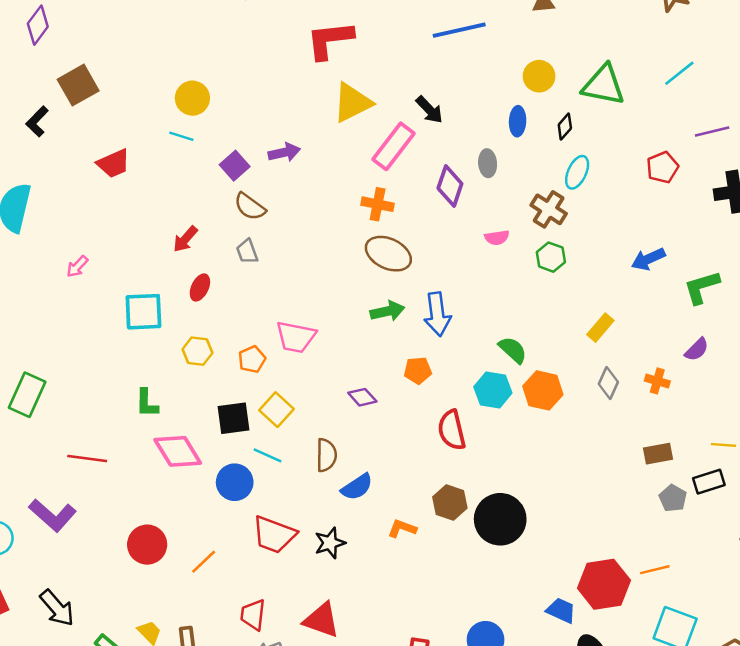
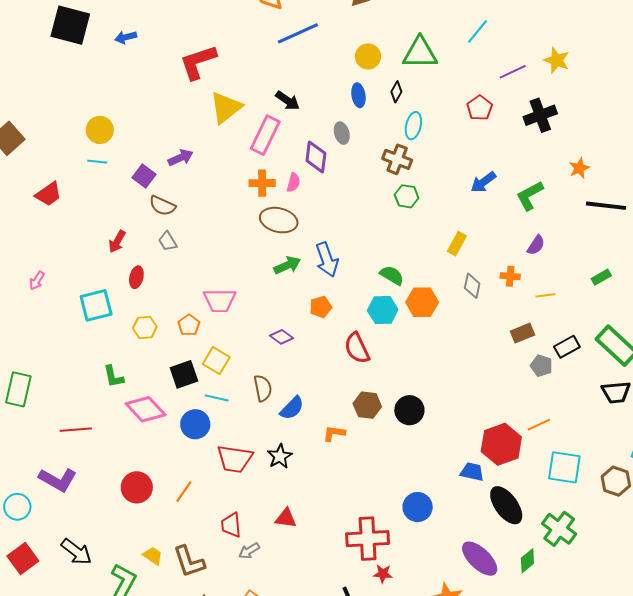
pink semicircle: (497, 238) -> (293, 183), moved, turned -54
yellow line: (724, 445) -> (545, 295), moved
black circle: (500, 519) -> (409, 410), size x0.7
red triangle: (322, 620) -> (286, 518), size x0.7

